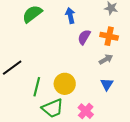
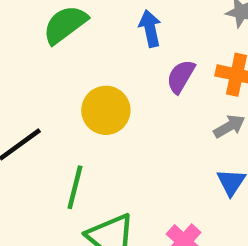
yellow circle: (65, 84) -> (106, 110), moved

